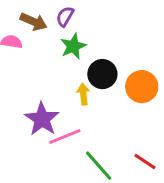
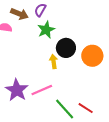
purple star: (42, 119) -> (17, 90), moved
red line: (145, 162) -> (86, 108), moved

